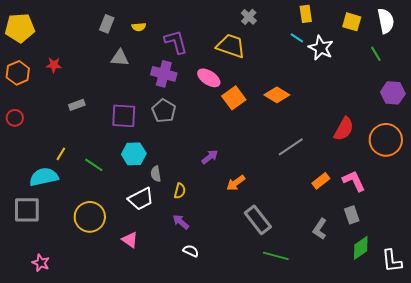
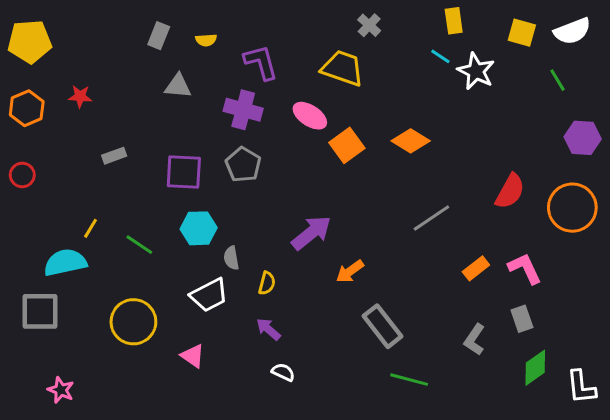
white semicircle: (386, 21) -> (572, 31), turned 80
purple arrow: (210, 157) -> (311, 233), size x1.6

